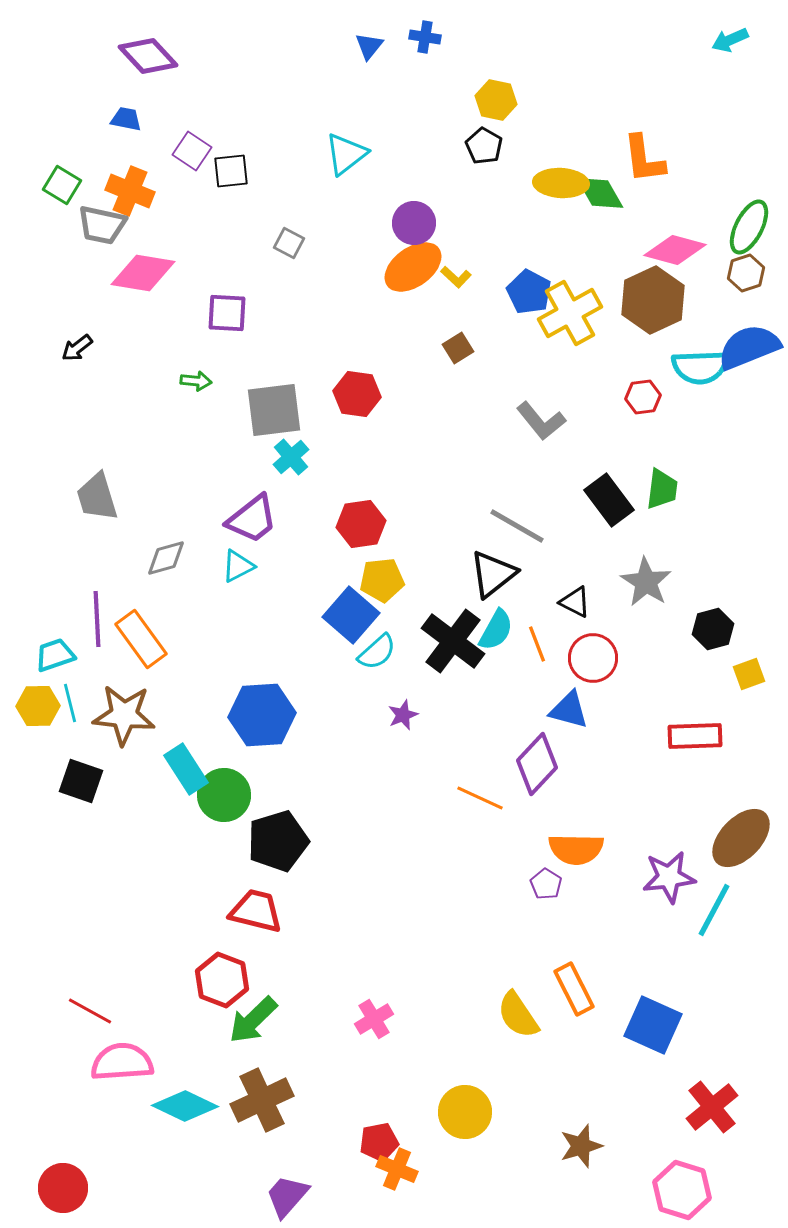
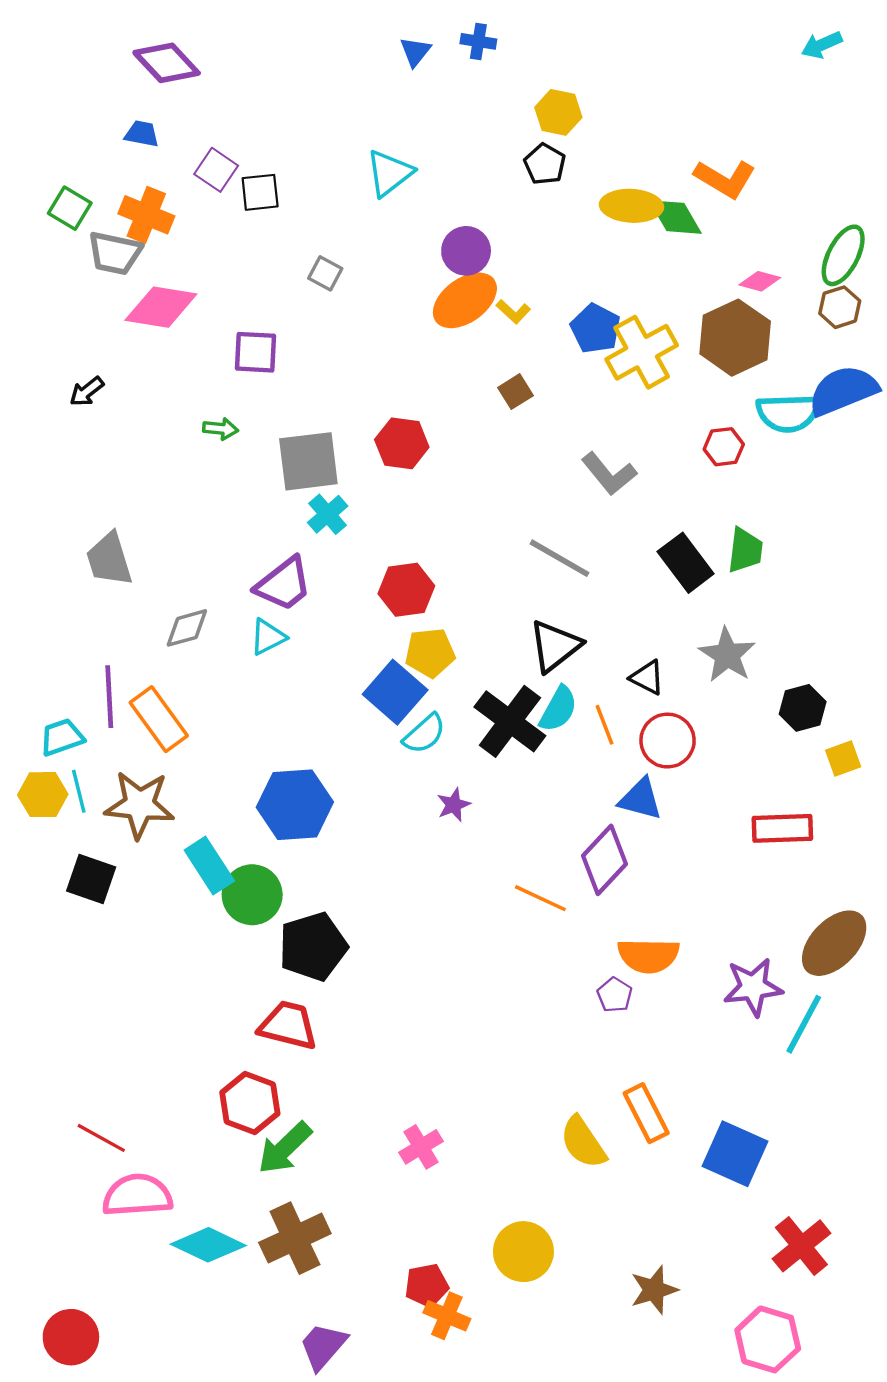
orange L-shape: (644, 159) -> (725, 179), turned -52
pink diamond: (675, 250) -> (760, 281), size x0.6
gray line: (517, 526) -> (559, 558), moved

